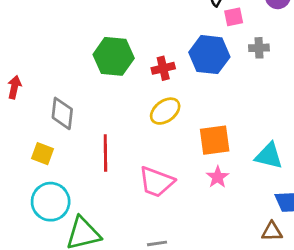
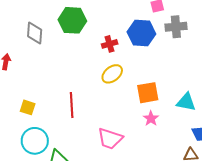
gray cross: (259, 48) -> (176, 27), size x1.5
green hexagon: (114, 56) -> (72, 20), moved
gray diamond: (62, 113) -> (35, 33), moved
pink trapezoid: (156, 182) -> (110, 139), moved

